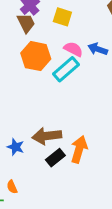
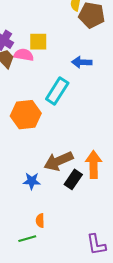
pink semicircle: (73, 49) -> (24, 55), moved
orange hexagon: (36, 56) -> (26, 115), moved
orange semicircle: (12, 187) -> (40, 221), turned 40

